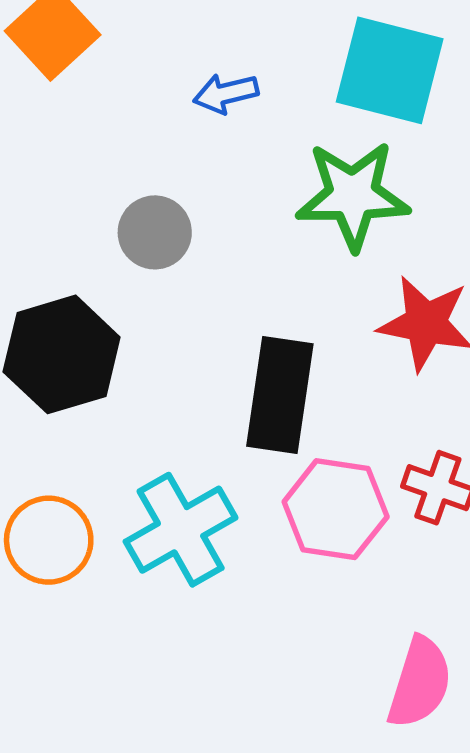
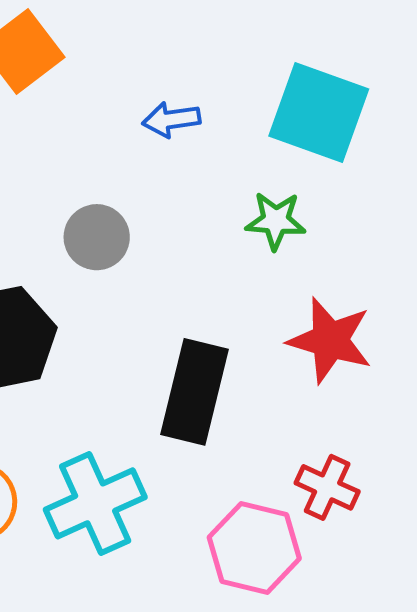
green star: (353, 195) -> (276, 221), size x0.6
pink hexagon: (336, 509) -> (254, 548), moved

